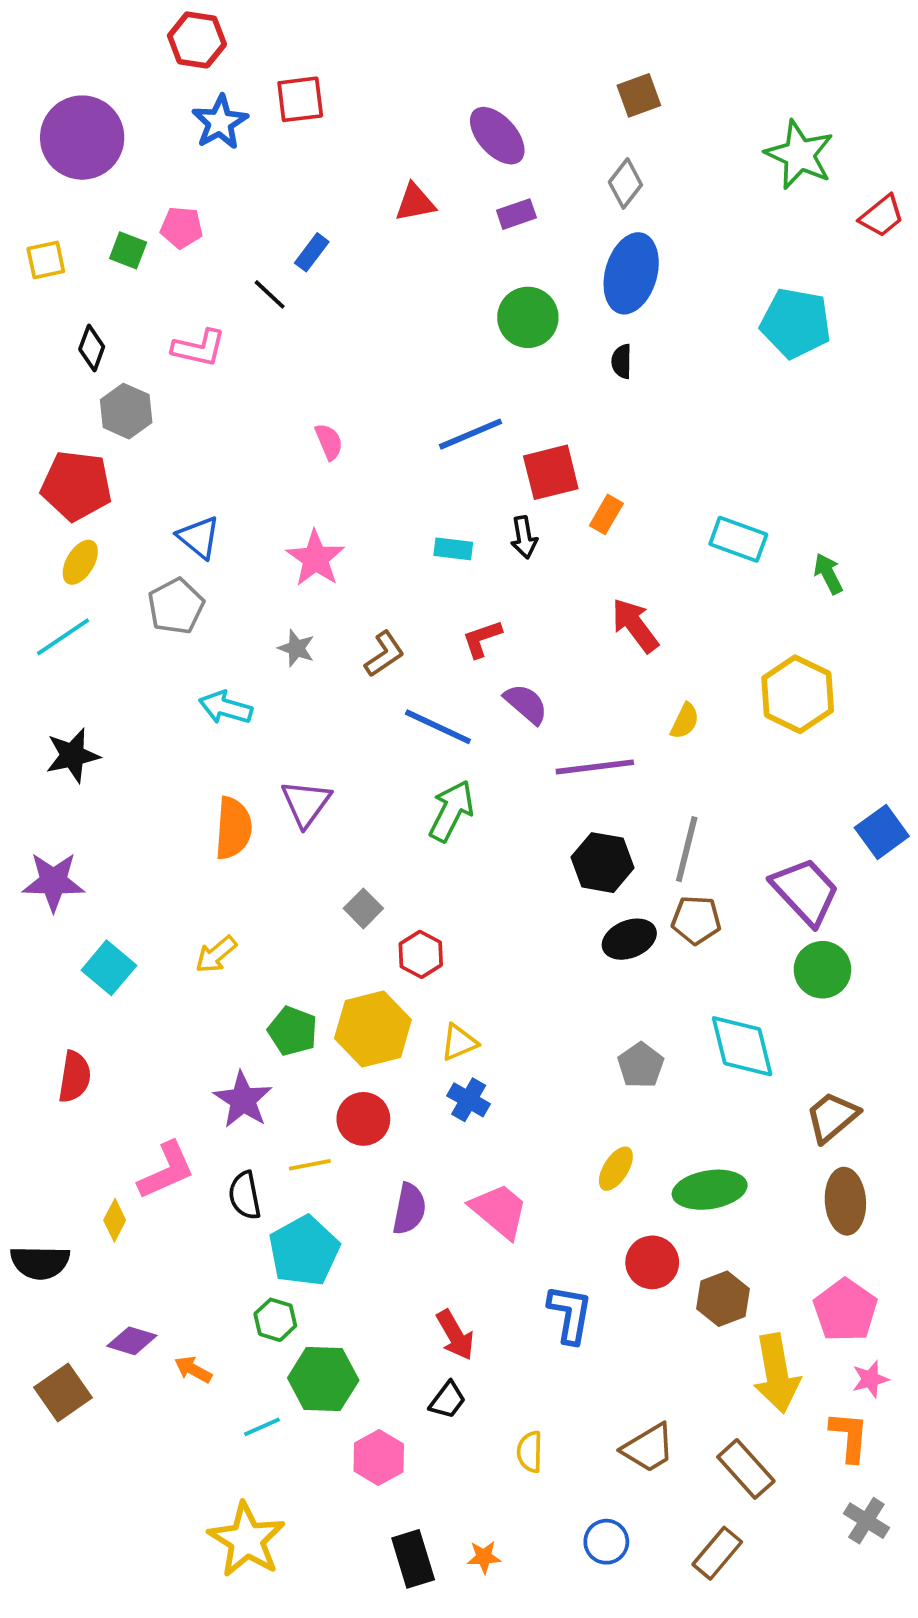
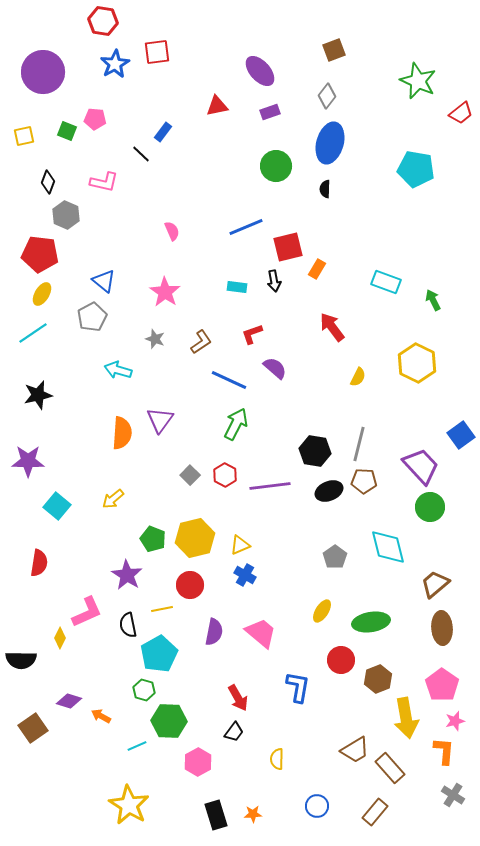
purple line: (595, 767) -> (270, 486), moved
red hexagon: (421, 954) -> (225, 475), moved
brown trapezoid: (648, 1448) -> (355, 750), moved

